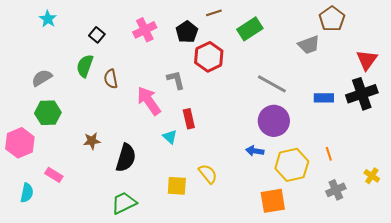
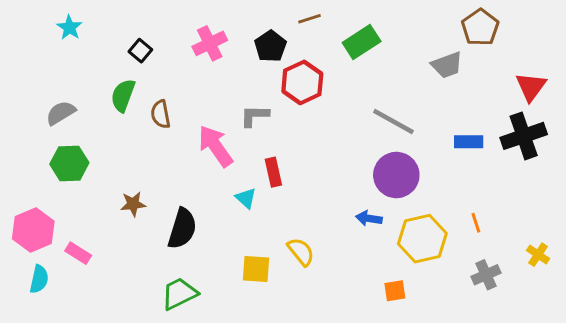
gray L-shape: (176, 80) -> (255, 116), turned -75
pink hexagon: (20, 143) -> (33, 230), moved
orange square: (273, 201) -> (395, 291), size x0.6

